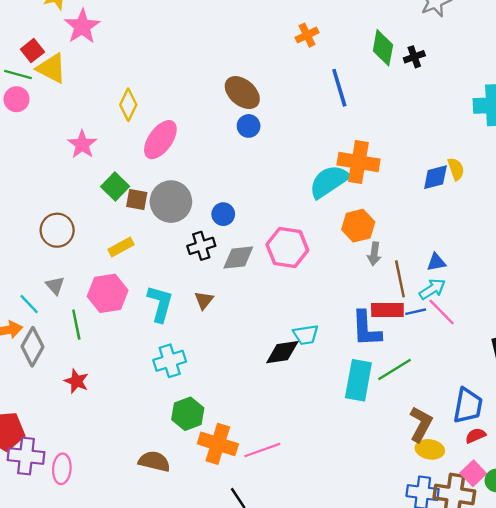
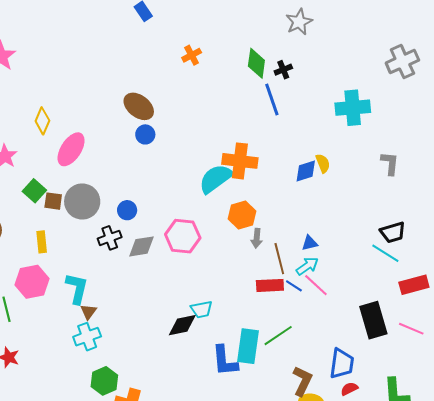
blue line: (339, 88) -> (272, 99), moved
yellow rectangle: (121, 247) -> (42, 242), turned -65
brown triangle: (204, 300) -> (88, 312), moved
blue line: (416, 312) -> (294, 286), turned 48
blue L-shape: (366, 329) -> (225, 361), moved

